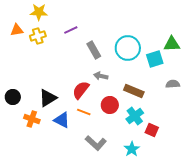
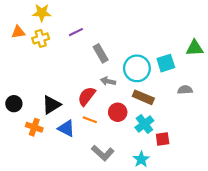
green triangle: (172, 44) -> (195, 48), moved
cyan circle: (128, 48) -> (137, 68), moved
red square: (152, 130) -> (163, 139), turned -32

